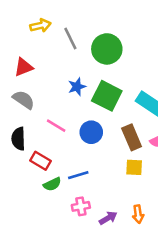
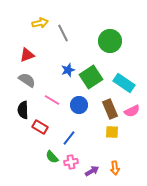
green circle: (107, 49) -> (110, 41), moved
green square: (107, 96) -> (91, 77), turned 30
blue line: (78, 175) -> (69, 138), turned -35
green semicircle: (52, 184) -> (52, 157), moved, turned 72

